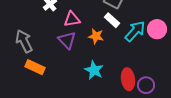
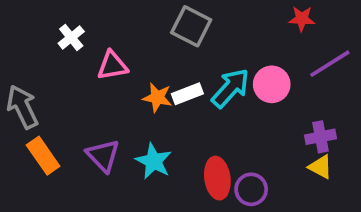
white rectangle: (112, 20) -> (187, 94), moved, turned -63
purple triangle: (67, 40) -> (103, 156), moved
orange rectangle: (35, 67) -> (43, 156), turned 30

